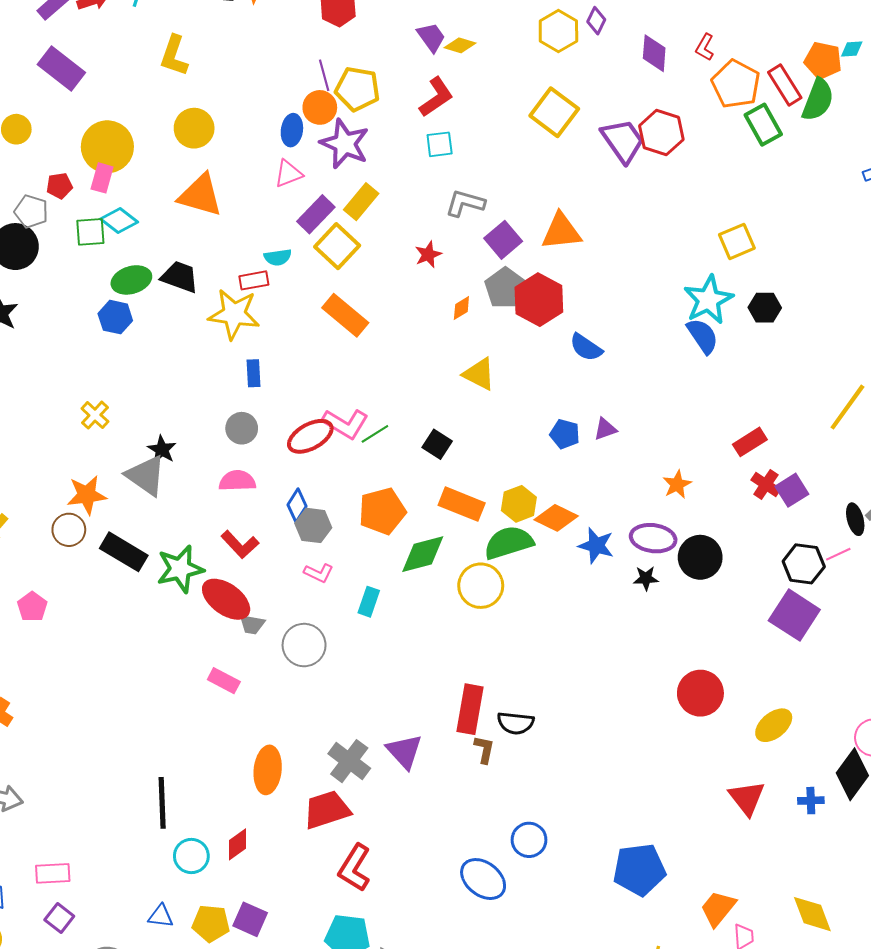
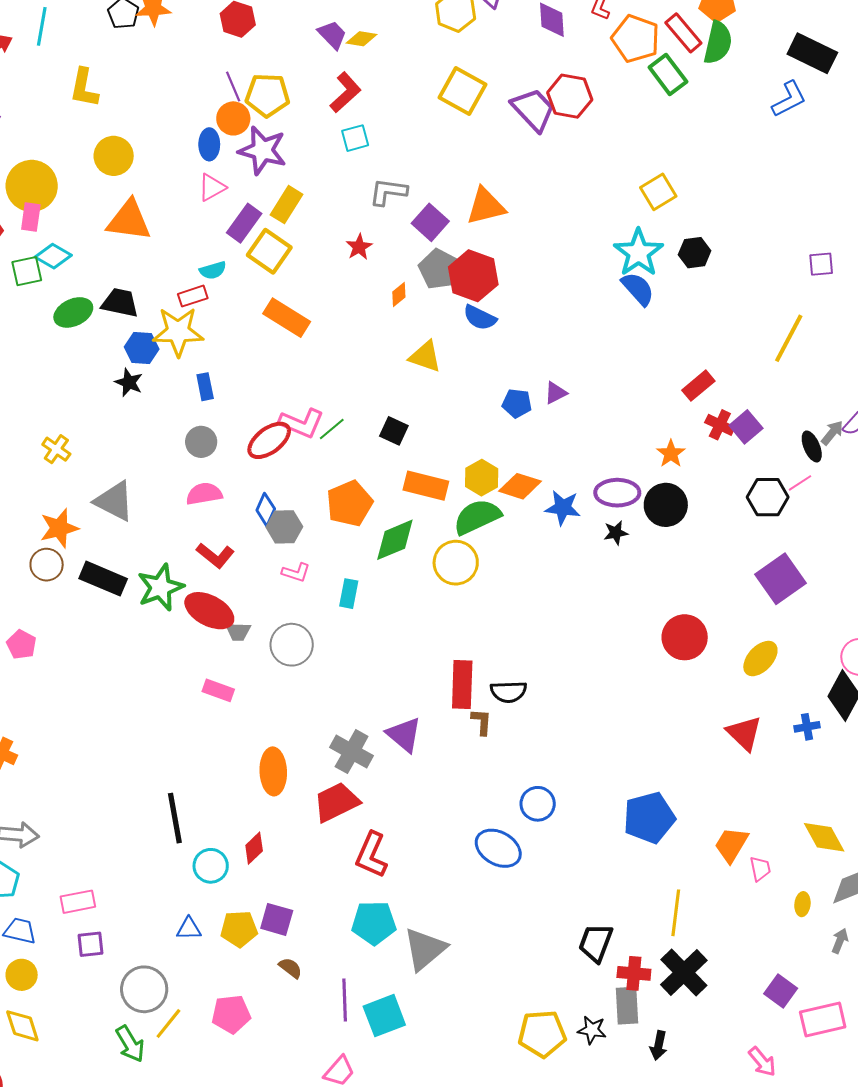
blue hexagon: (115, 317) -> (142, 348), moved
blue semicircle: (586, 347) -> (480, 318), moved
black star: (162, 450) -> (129, 382), moved
orange star: (677, 484) -> (671, 454), moved
purple square: (794, 615) -> (781, 579), moved, turned 30
purple square: (59, 918) -> (90, 944), turned -36

